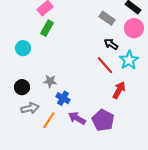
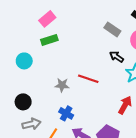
green rectangle: (47, 28) -> (49, 40), turned 42
red line: (105, 65) -> (88, 79), moved, turned -30
gray star: (50, 81) -> (62, 85), moved

